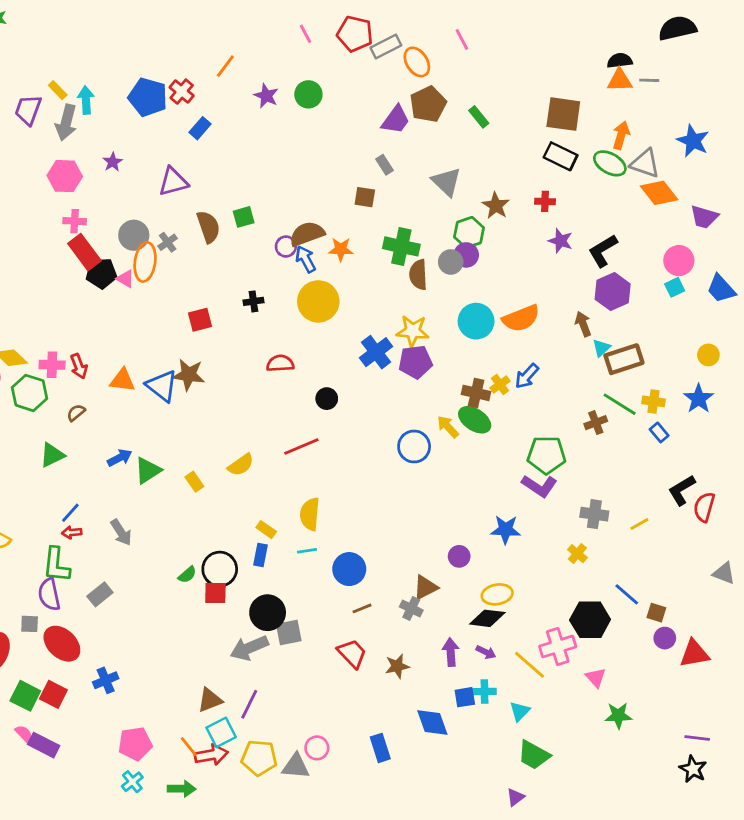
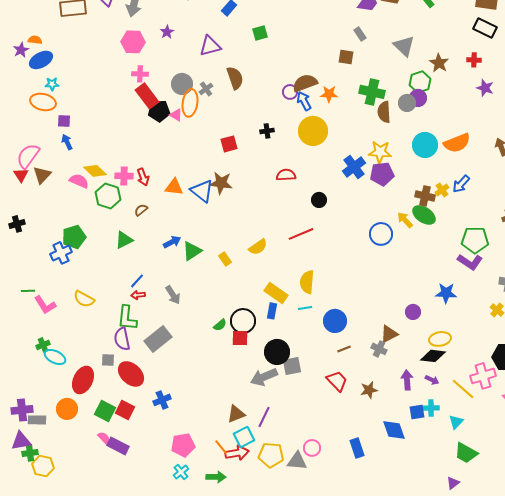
green square: (244, 217) -> (260, 33), moved
yellow rectangle: (266, 530) -> (276, 293), size x1.6
gray rectangle: (100, 594) -> (158, 339), size x1.5

